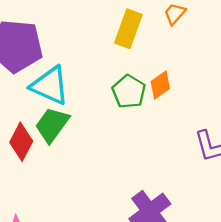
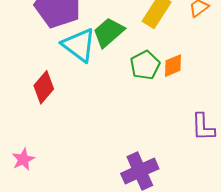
green trapezoid: (52, 125) -> (109, 32), moved

